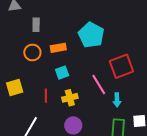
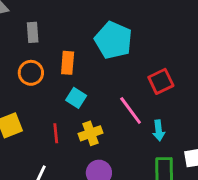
orange rectangle: (58, 48) -> (68, 63), turned -70
red square: (121, 66) -> (161, 81), size x0.7
cyan square: (62, 73) -> (76, 98), turned -32

